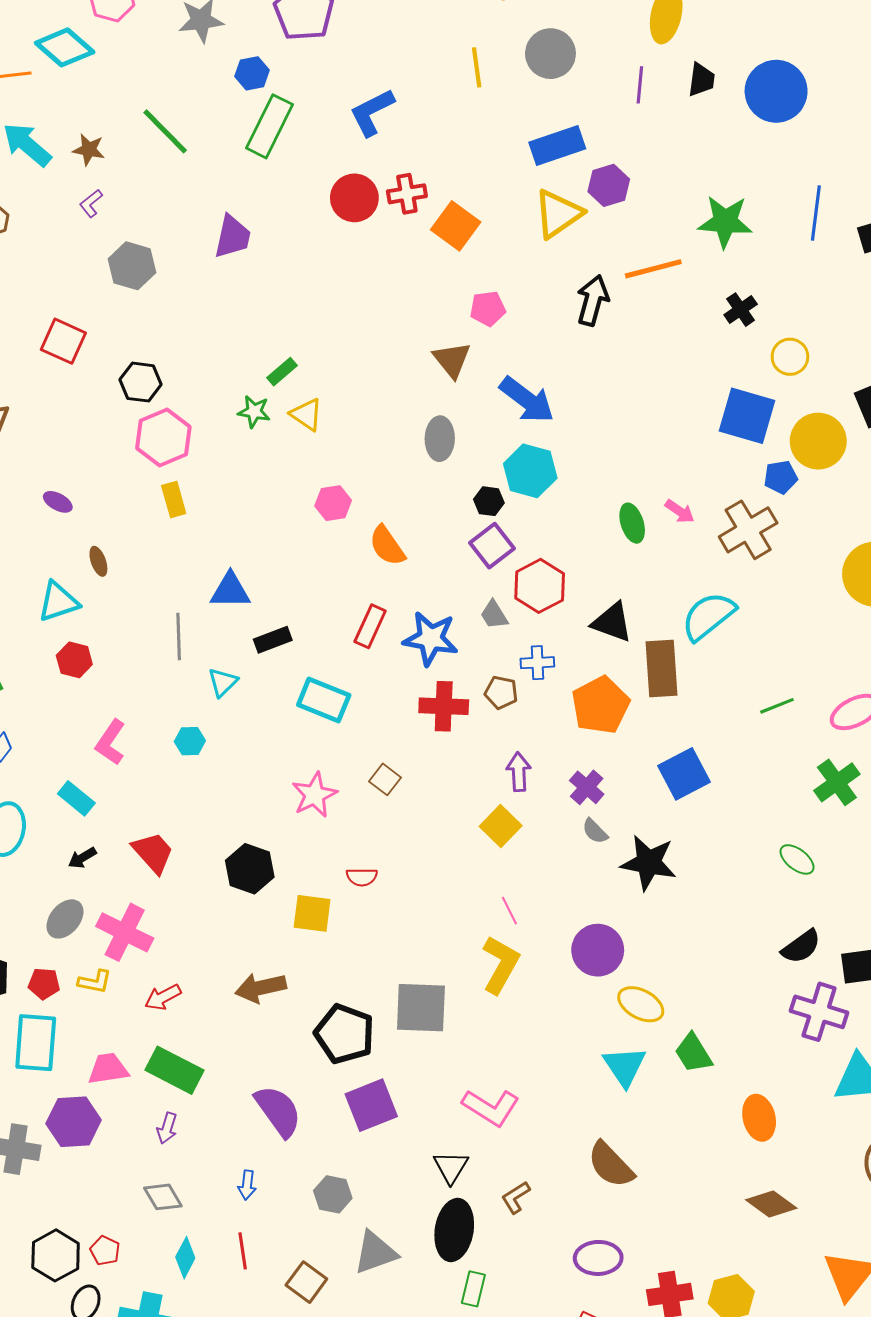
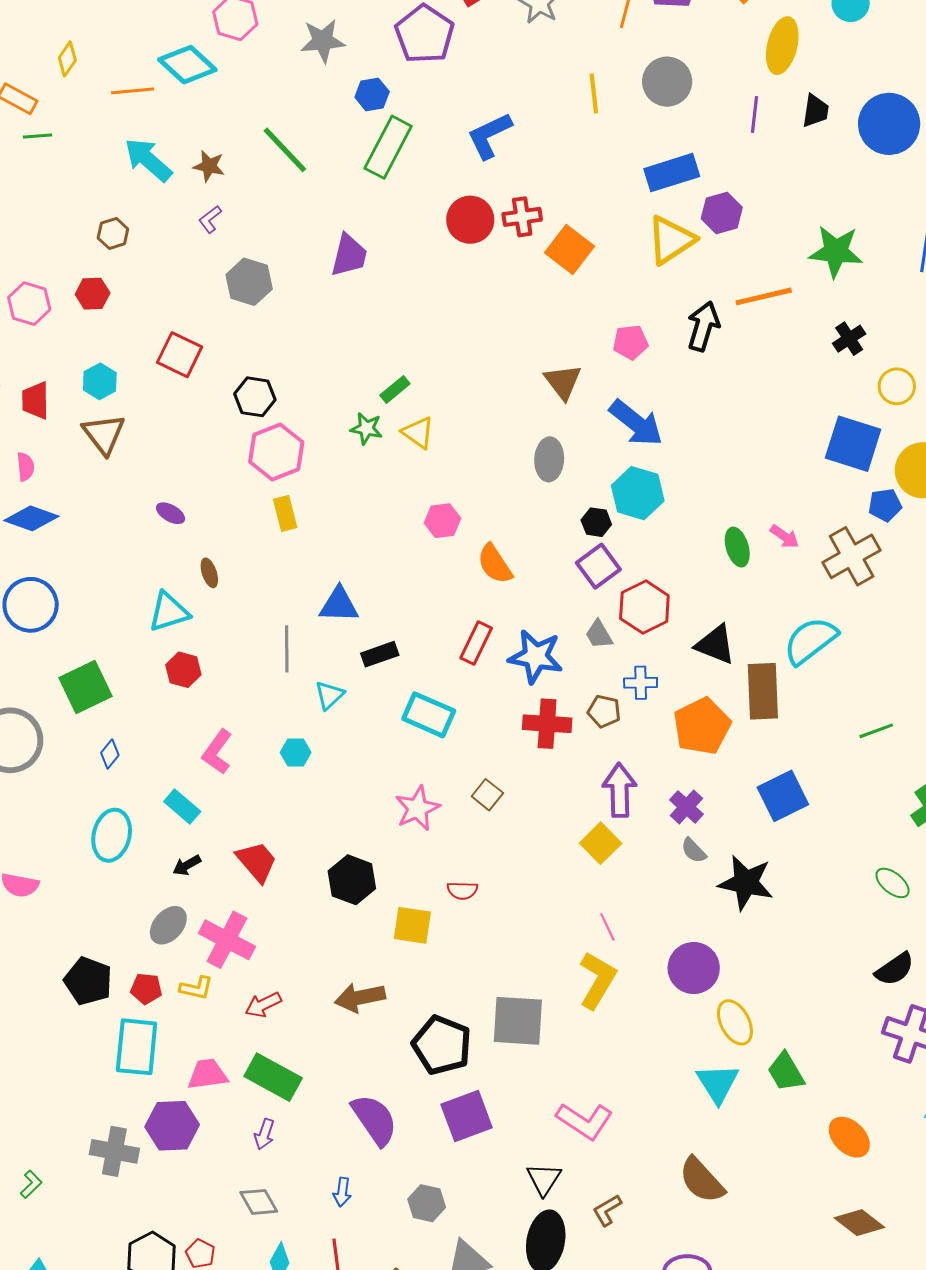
pink pentagon: (488, 309) -> (630, 342), moved
purple arrow: (519, 772) -> (620, 790), size x1.4
yellow ellipse: (641, 1004) -> (735, 1022), turned 33
orange ellipse: (759, 1118) -> (849, 1137), turned -33

